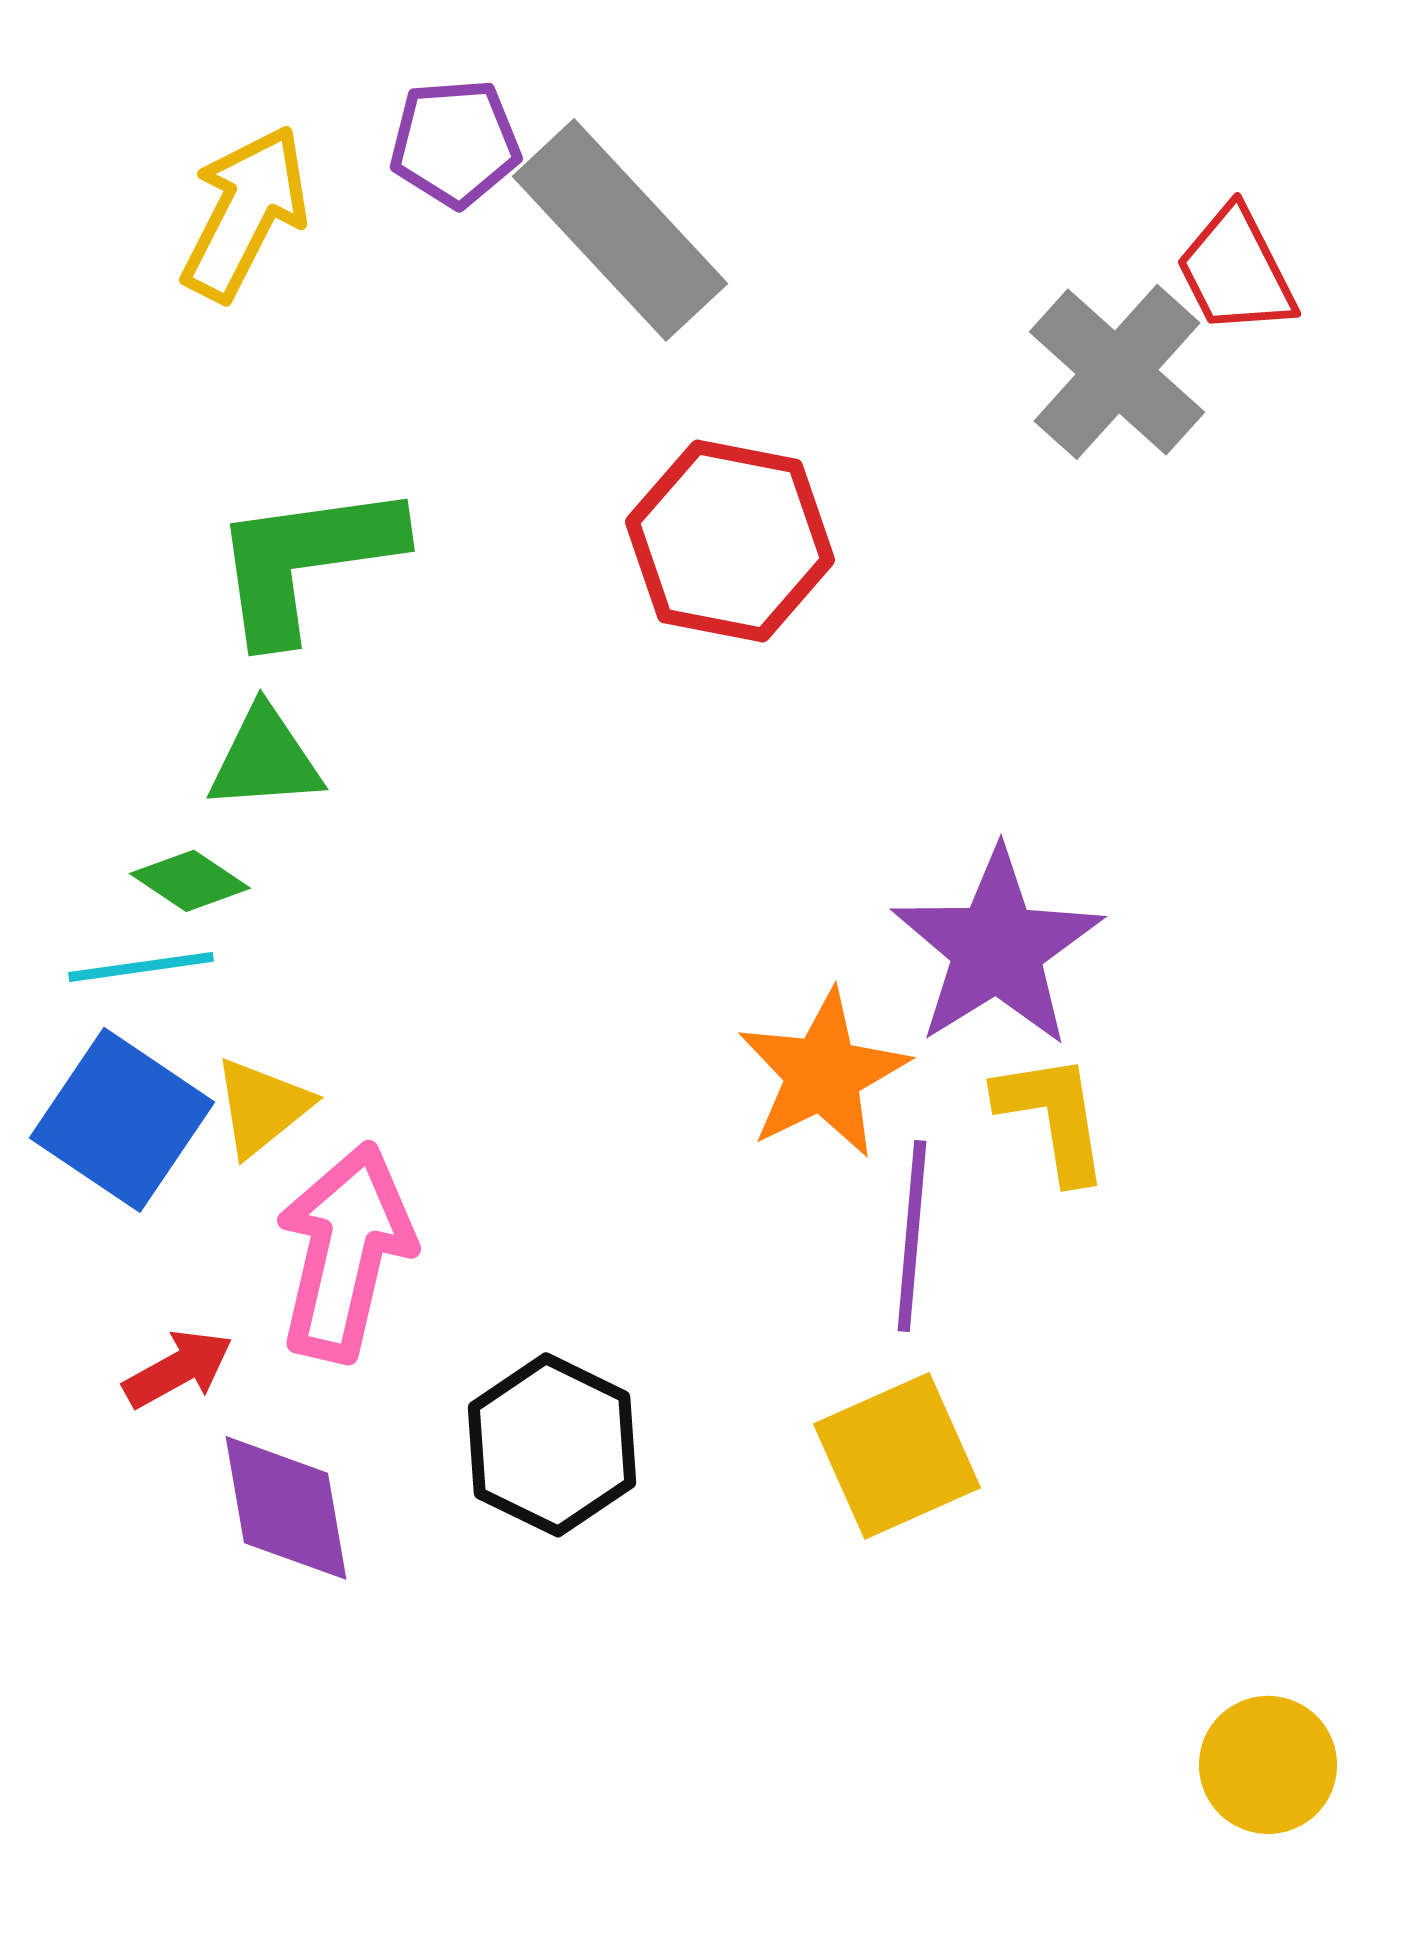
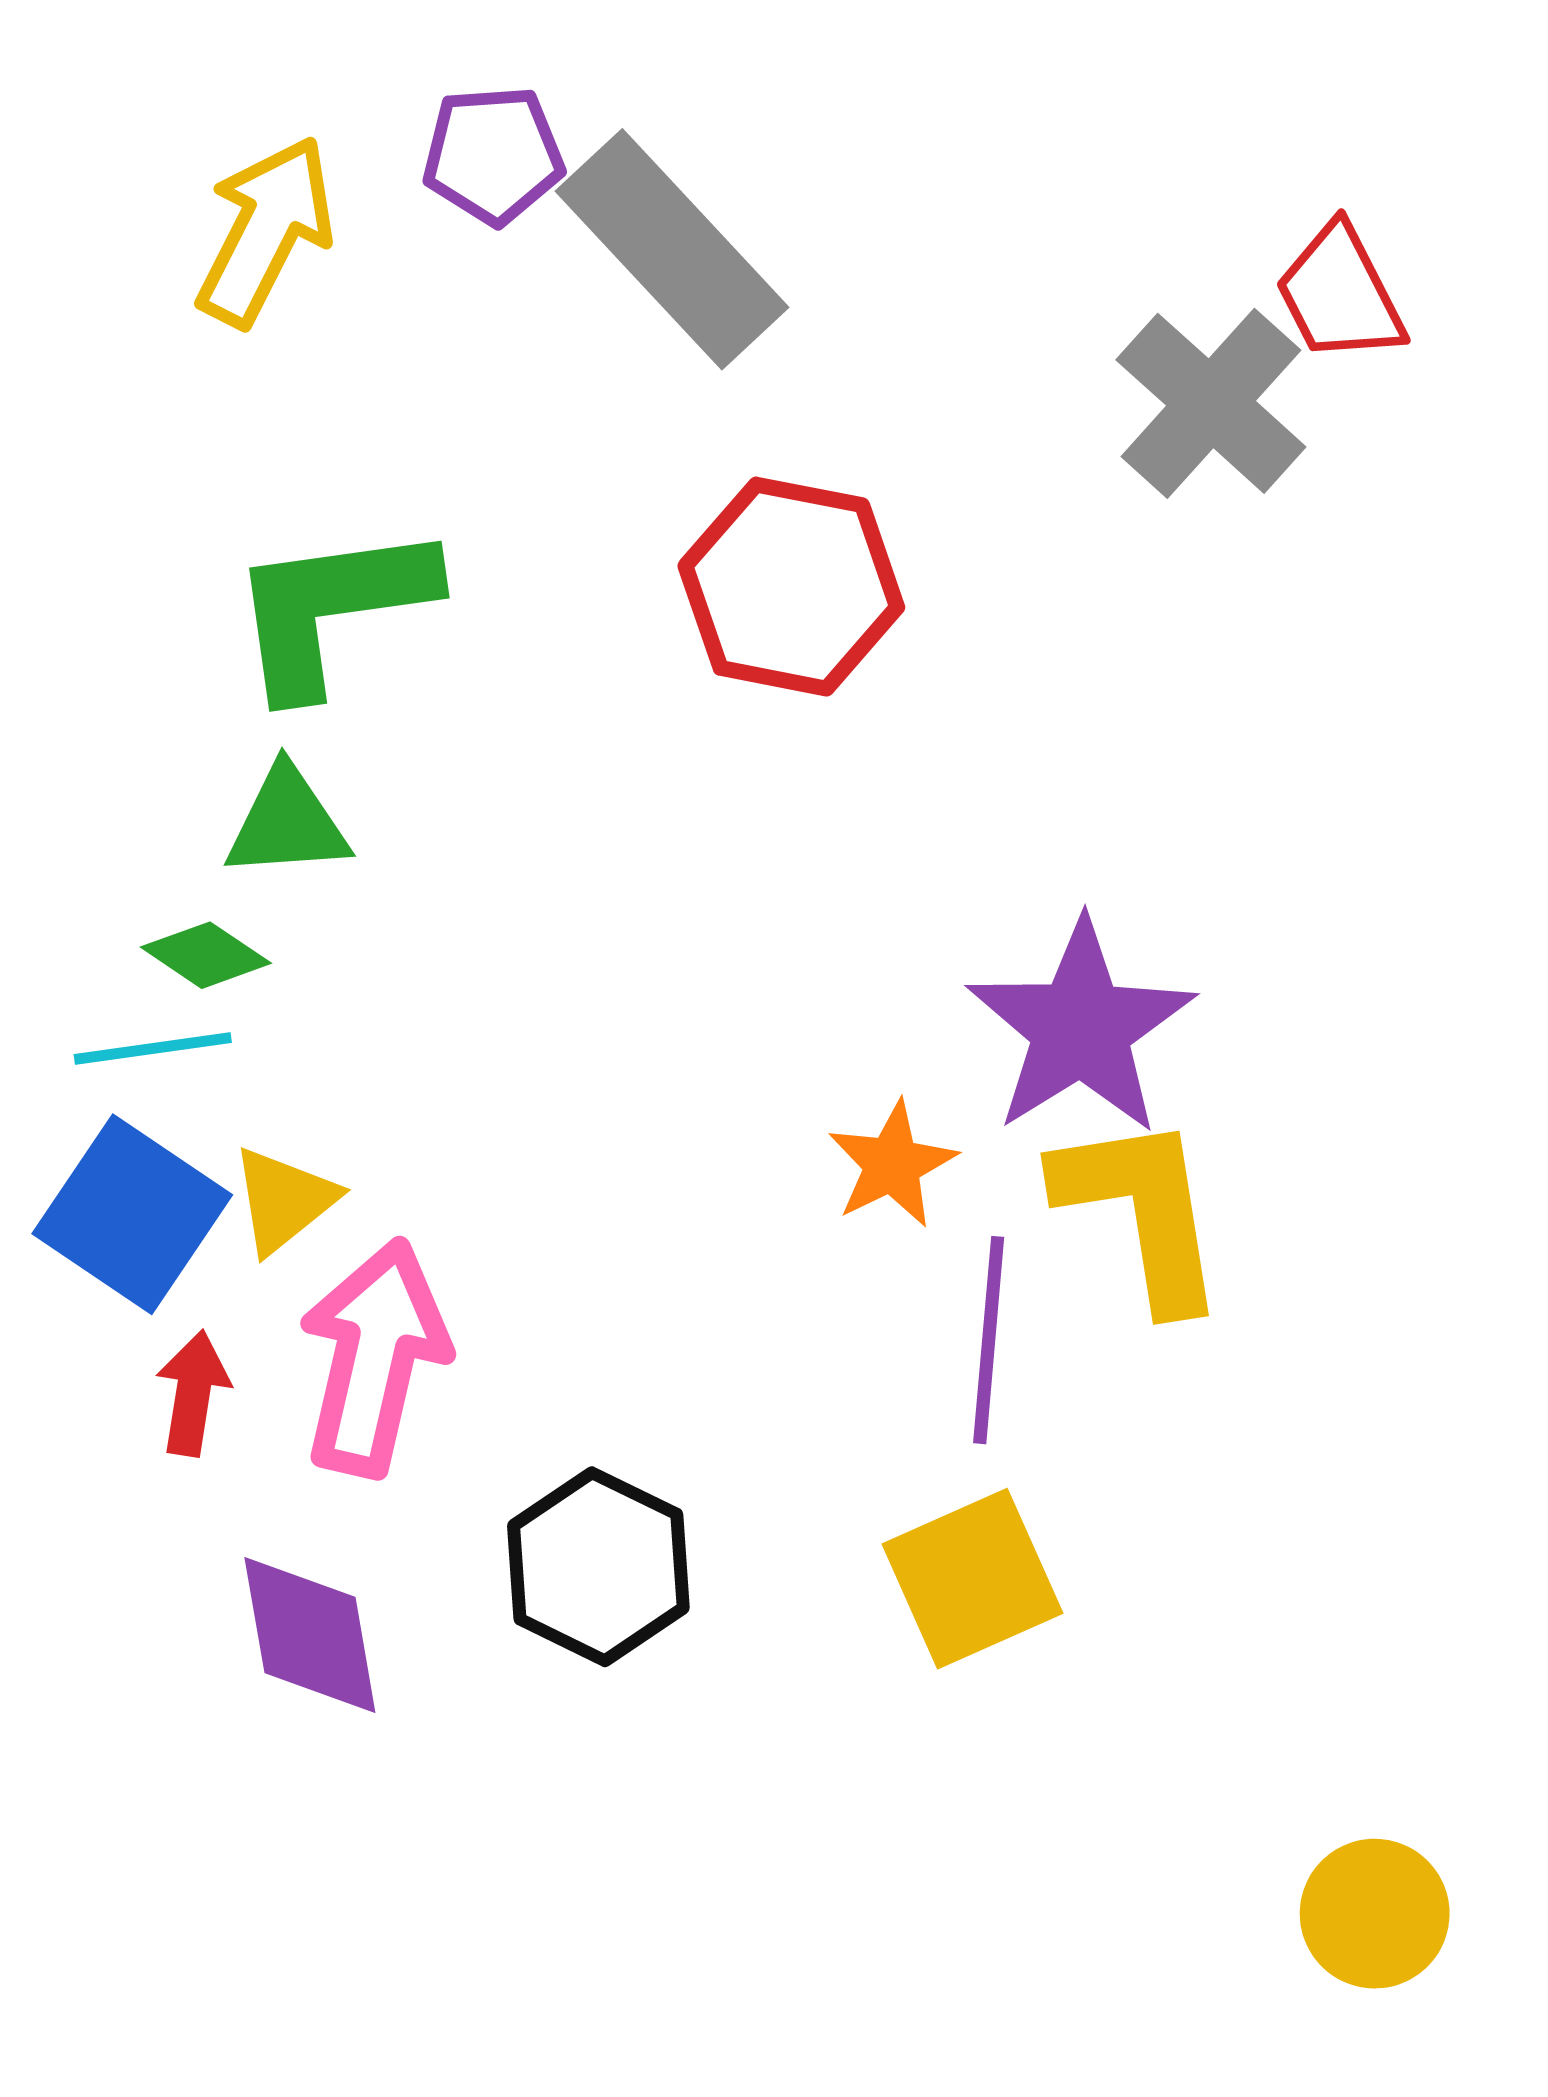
orange star: (823, 1074) -> (892, 1164), size x0.7
yellow L-shape: (1053, 1117) -> (1142, 1211), size x1.4
red arrow: (178, 1369) -> (193, 1393), moved, turned -52

